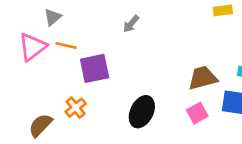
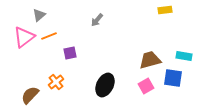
orange line: (66, 45) -> (49, 36), turned -35
purple square: (95, 68) -> (70, 53), size x0.6

